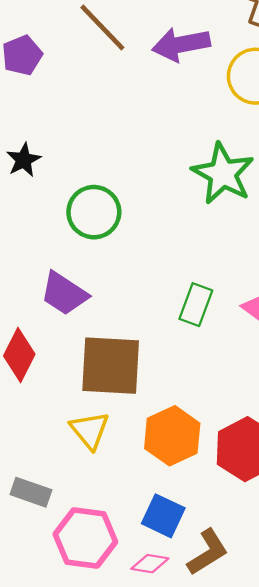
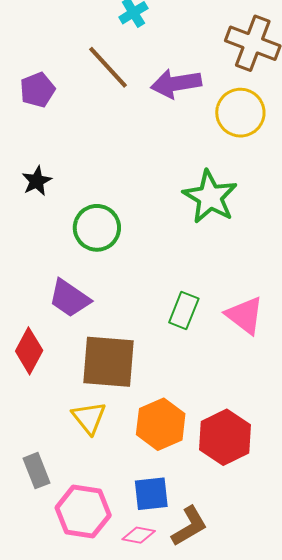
gray rectangle: (31, 492) -> (37, 471), turned 48
blue square: (163, 516) -> (151, 494), turned -33

